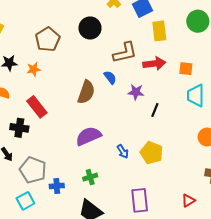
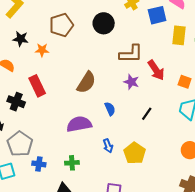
yellow rectangle: (159, 31) -> (179, 35), moved
red arrow: (154, 64) -> (156, 70), turned 50
blue semicircle: (110, 77) -> (110, 109), moved
purple star: (136, 92) -> (131, 82), moved

